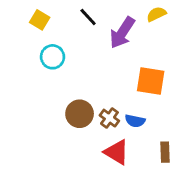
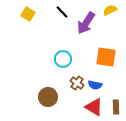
cyan circle: (53, 57) -> (63, 59), moved
brown circle: (80, 114) -> (48, 97), moved
red triangle: (117, 152) -> (94, 107), moved

